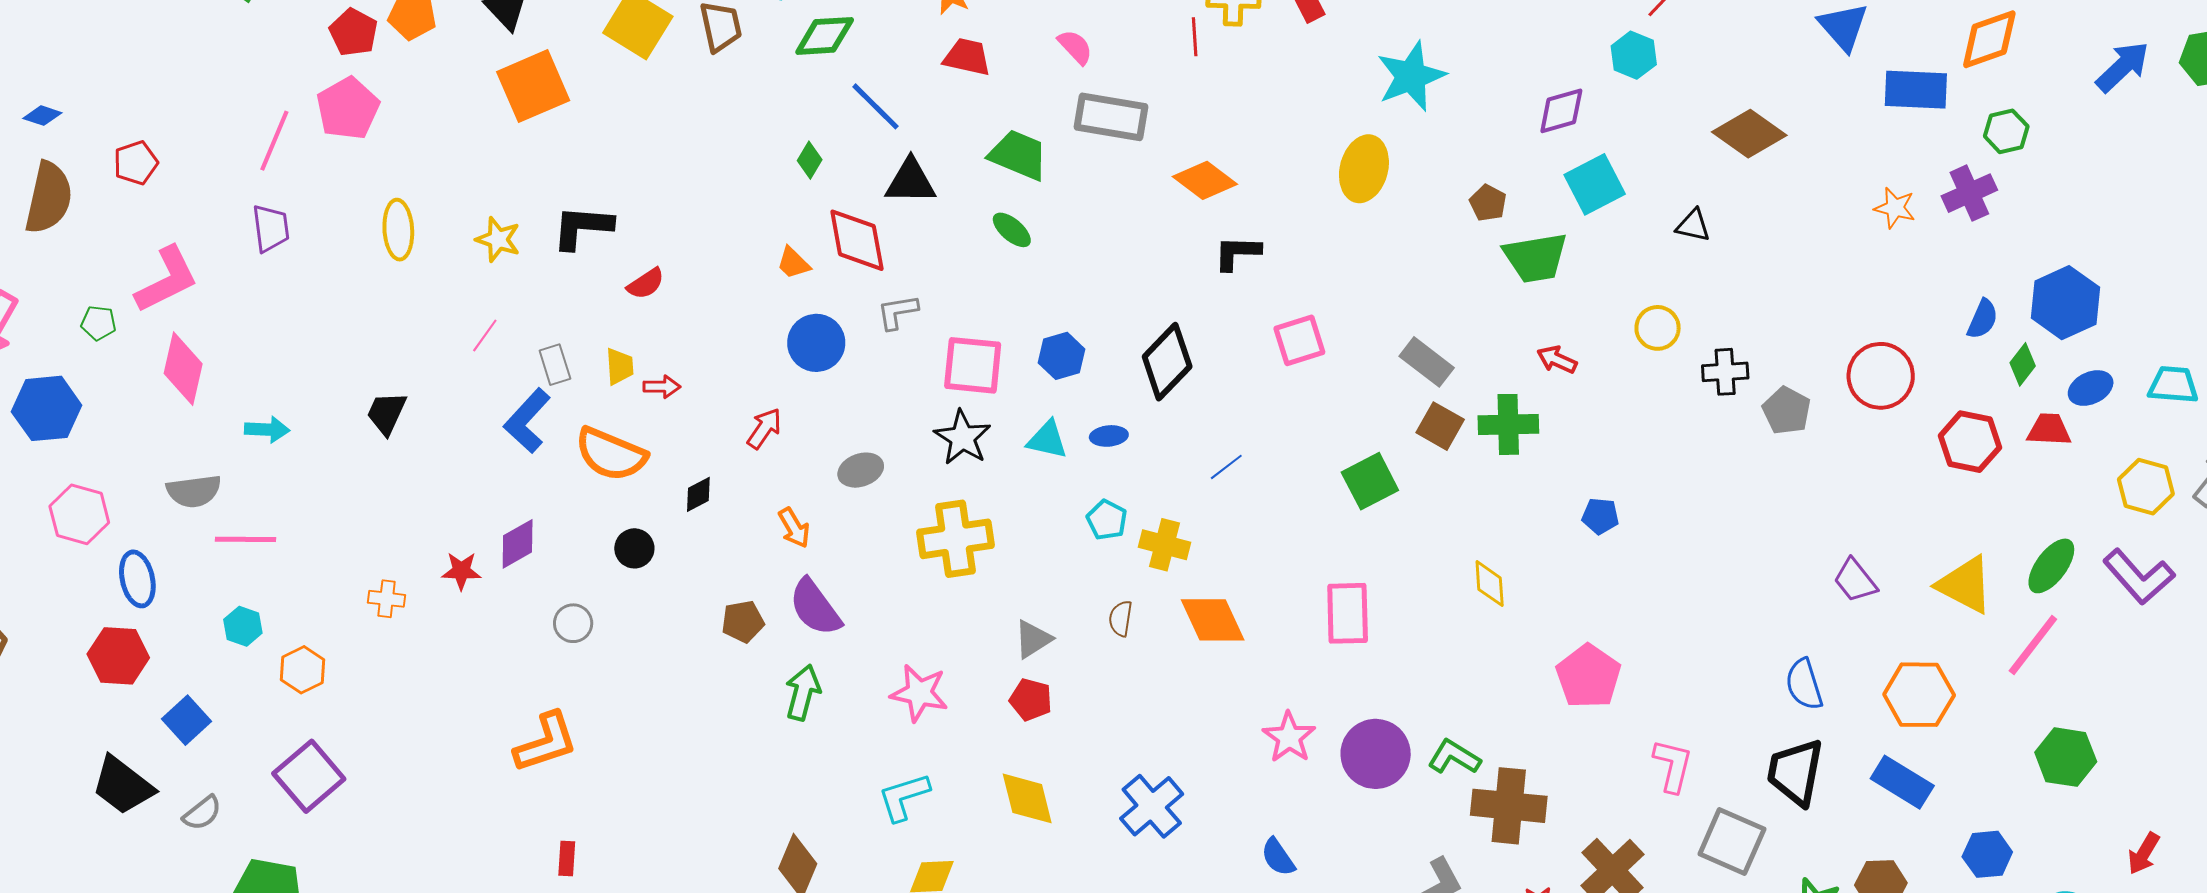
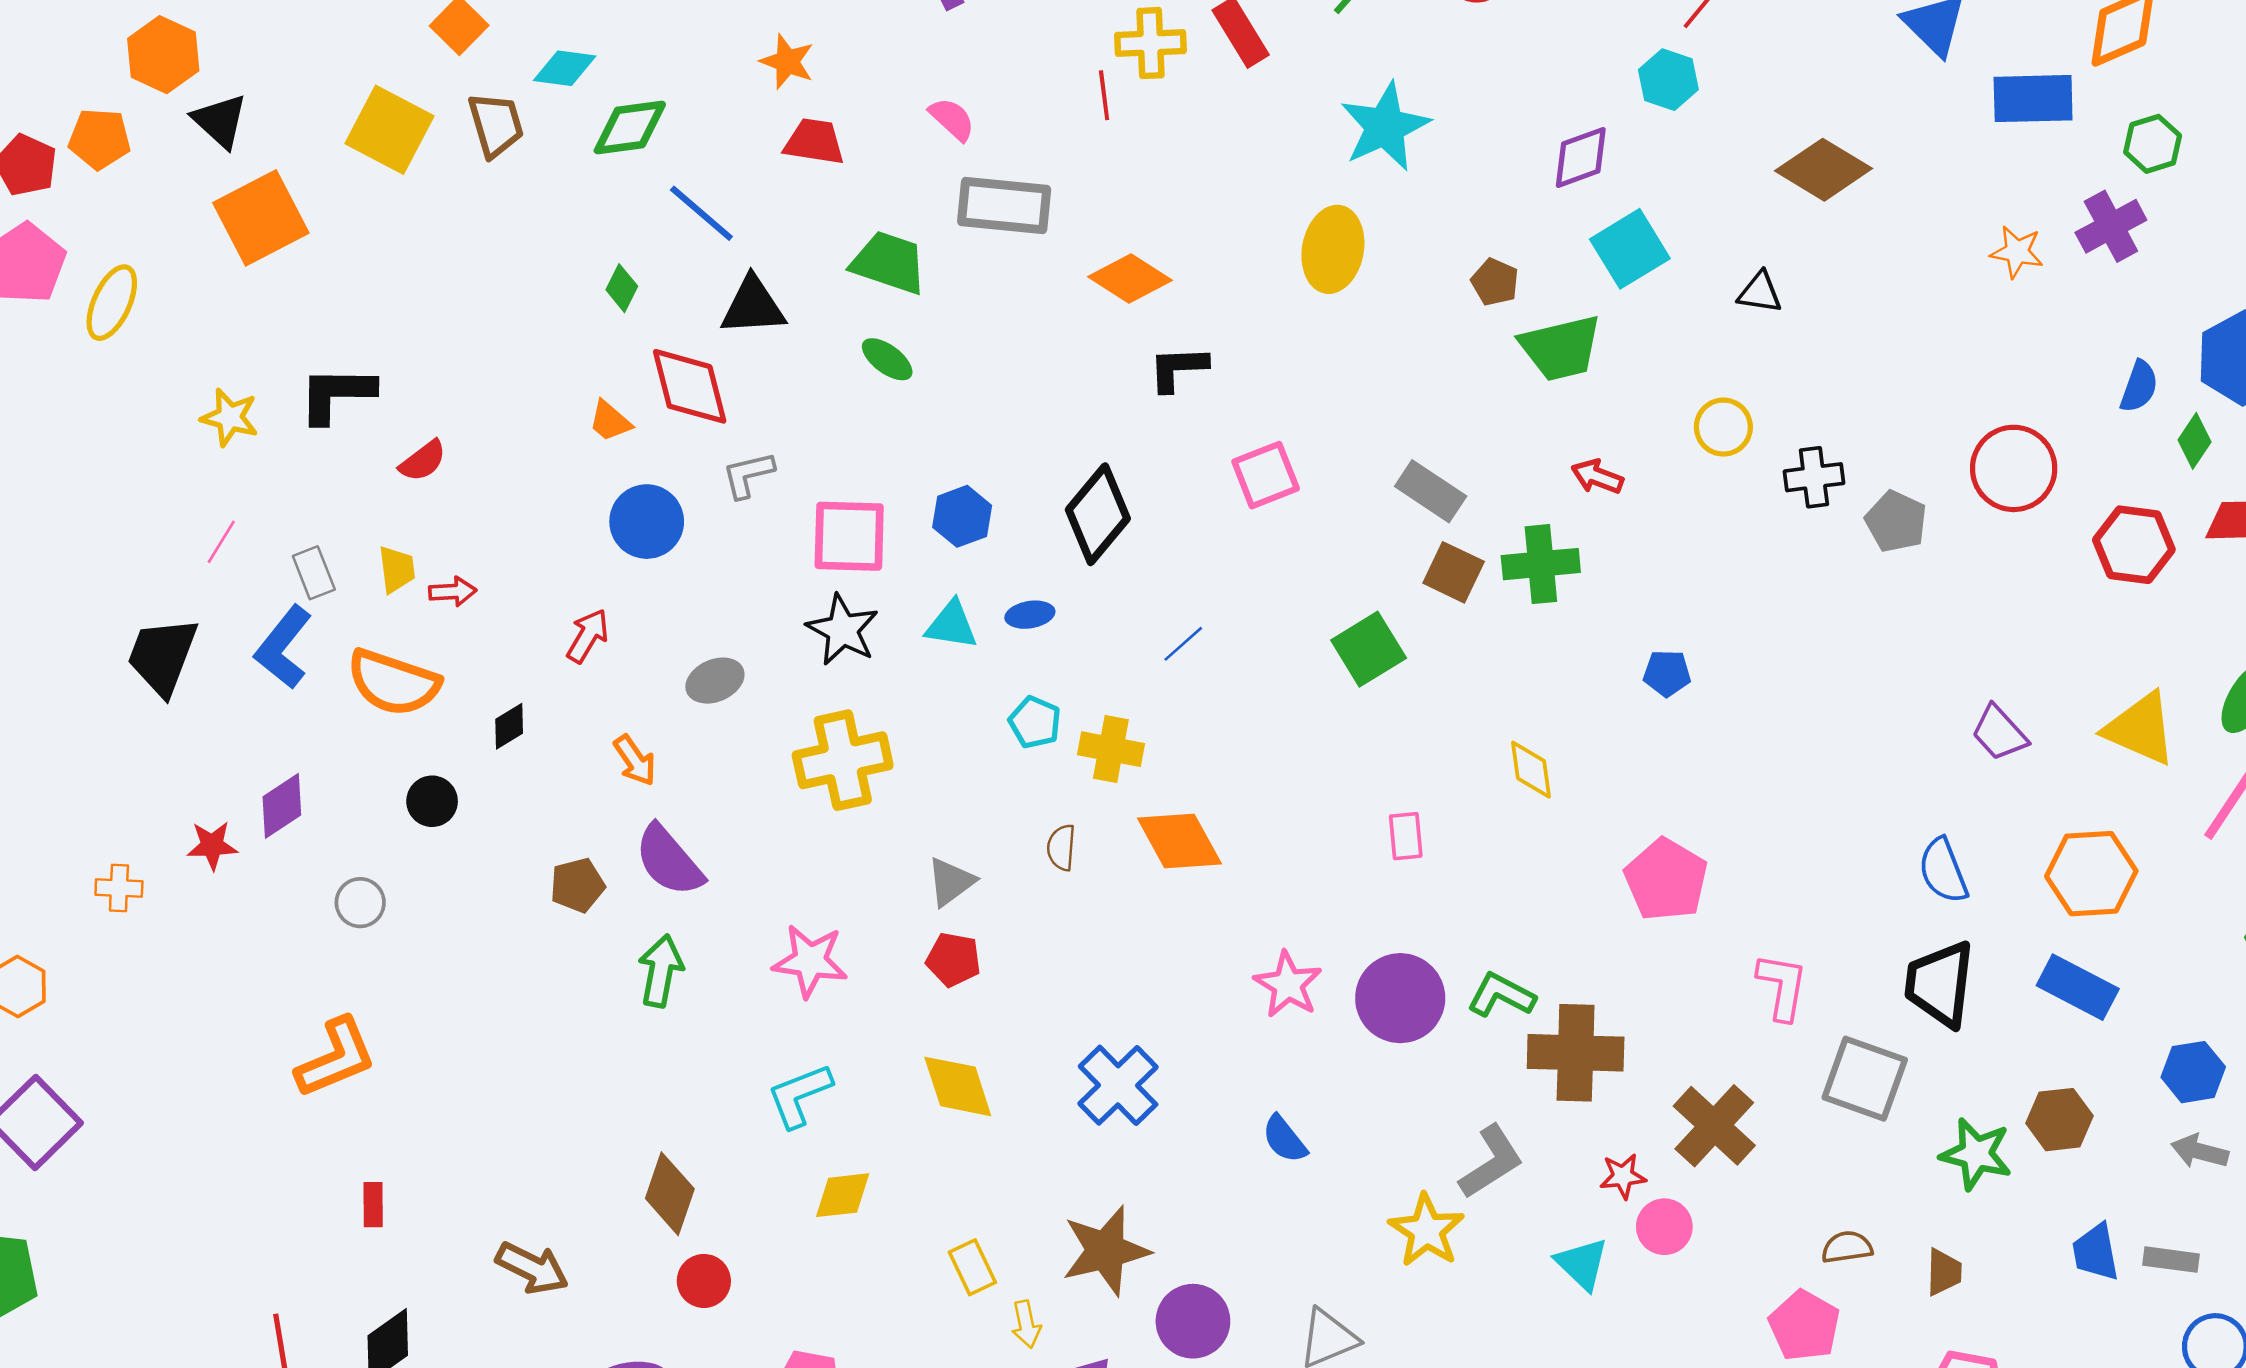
yellow ellipse: (398, 230) -> (112, 303), moved, turned 32
black trapezoid: (387, 413) -> (162, 656), moved, size x1.4
pink rectangle: (1348, 613) -> (1406, 836), moved, size x0.6

